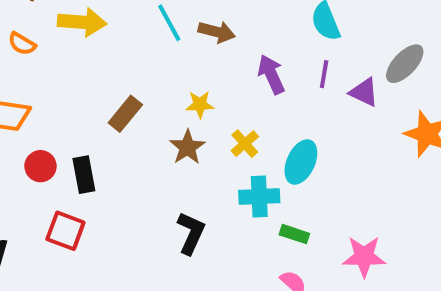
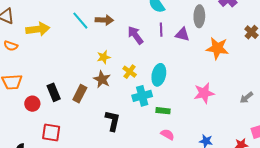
gray ellipse: (405, 64) -> (199, 16), turned -30
brown rectangle: (125, 114) -> (80, 94), moved
black rectangle: (84, 175) -> (54, 92), moved
pink star: (364, 257) -> (204, 93), moved

